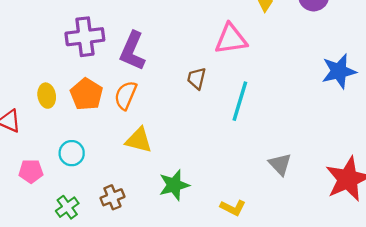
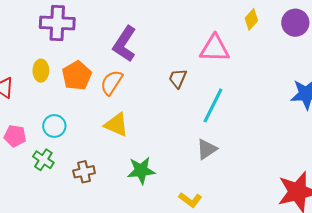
purple cross: (85, 37) -> (57, 23), moved
gray triangle: (280, 164) -> (207, 149), moved, turned 30
green cross: (67, 207) -> (43, 160), moved, turned -30

